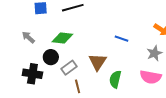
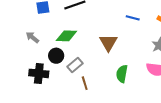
blue line: (121, 39) -> (133, 18), moved
brown triangle: (98, 62) -> (108, 43), moved

